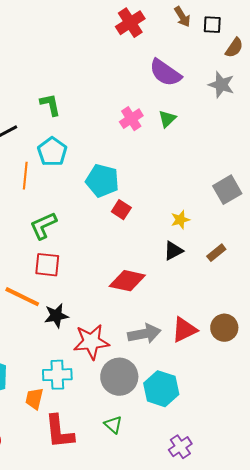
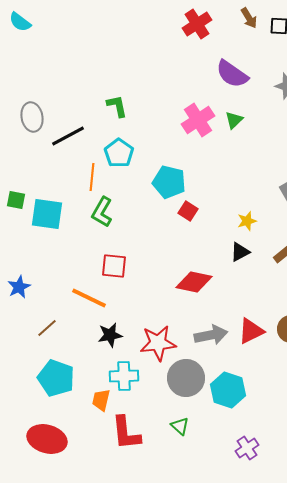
pink cross: (131, 119) -> (198, 120), size x1.4
green L-shape: (43, 226) -> (102, 212), moved, turned -36
black star: (56, 316) -> (110, 335), moved

